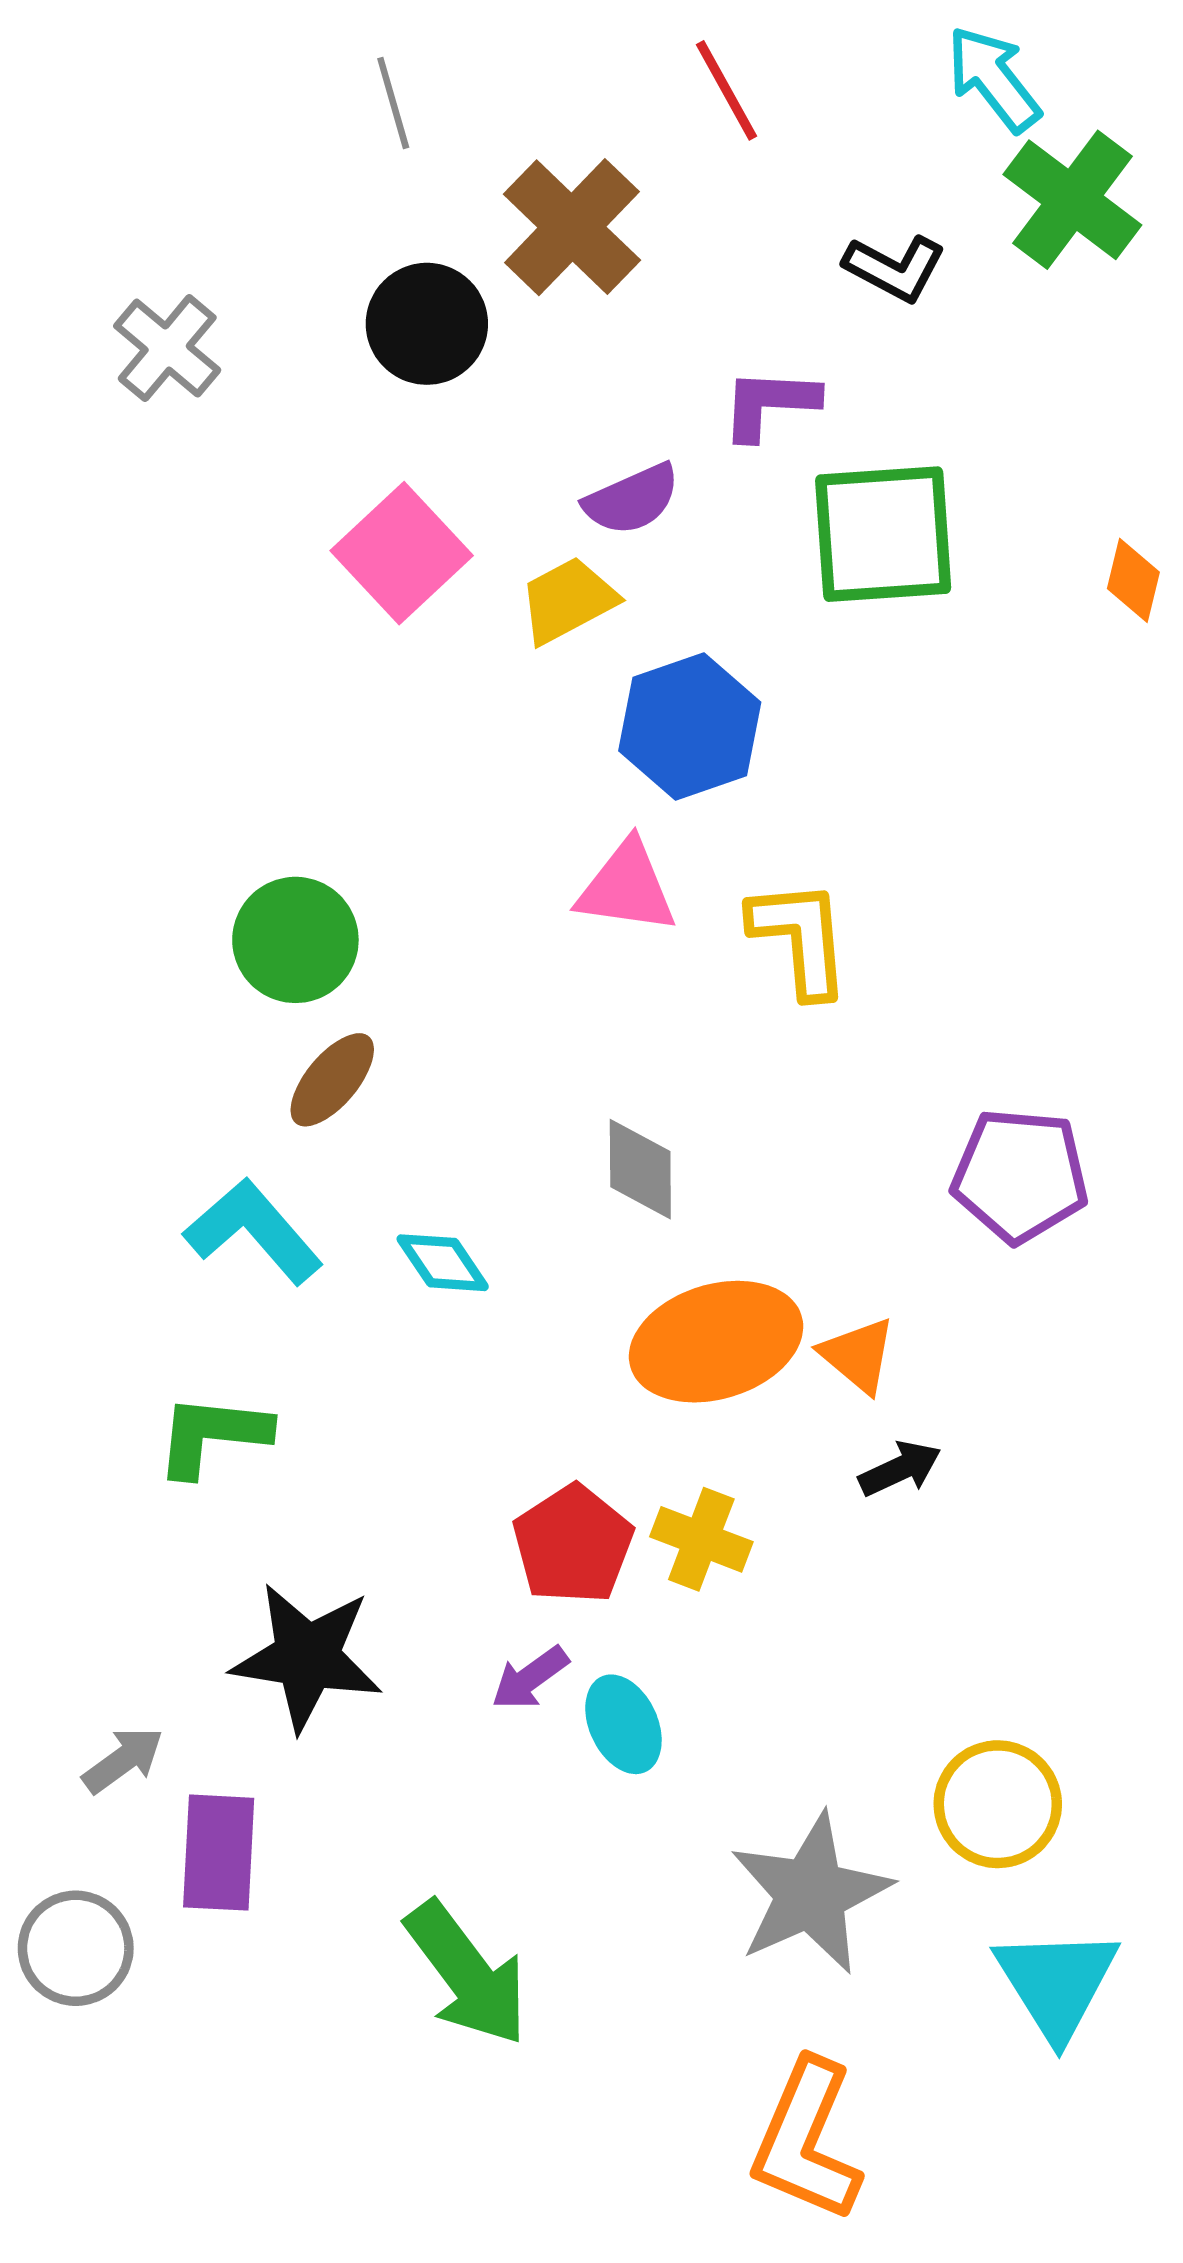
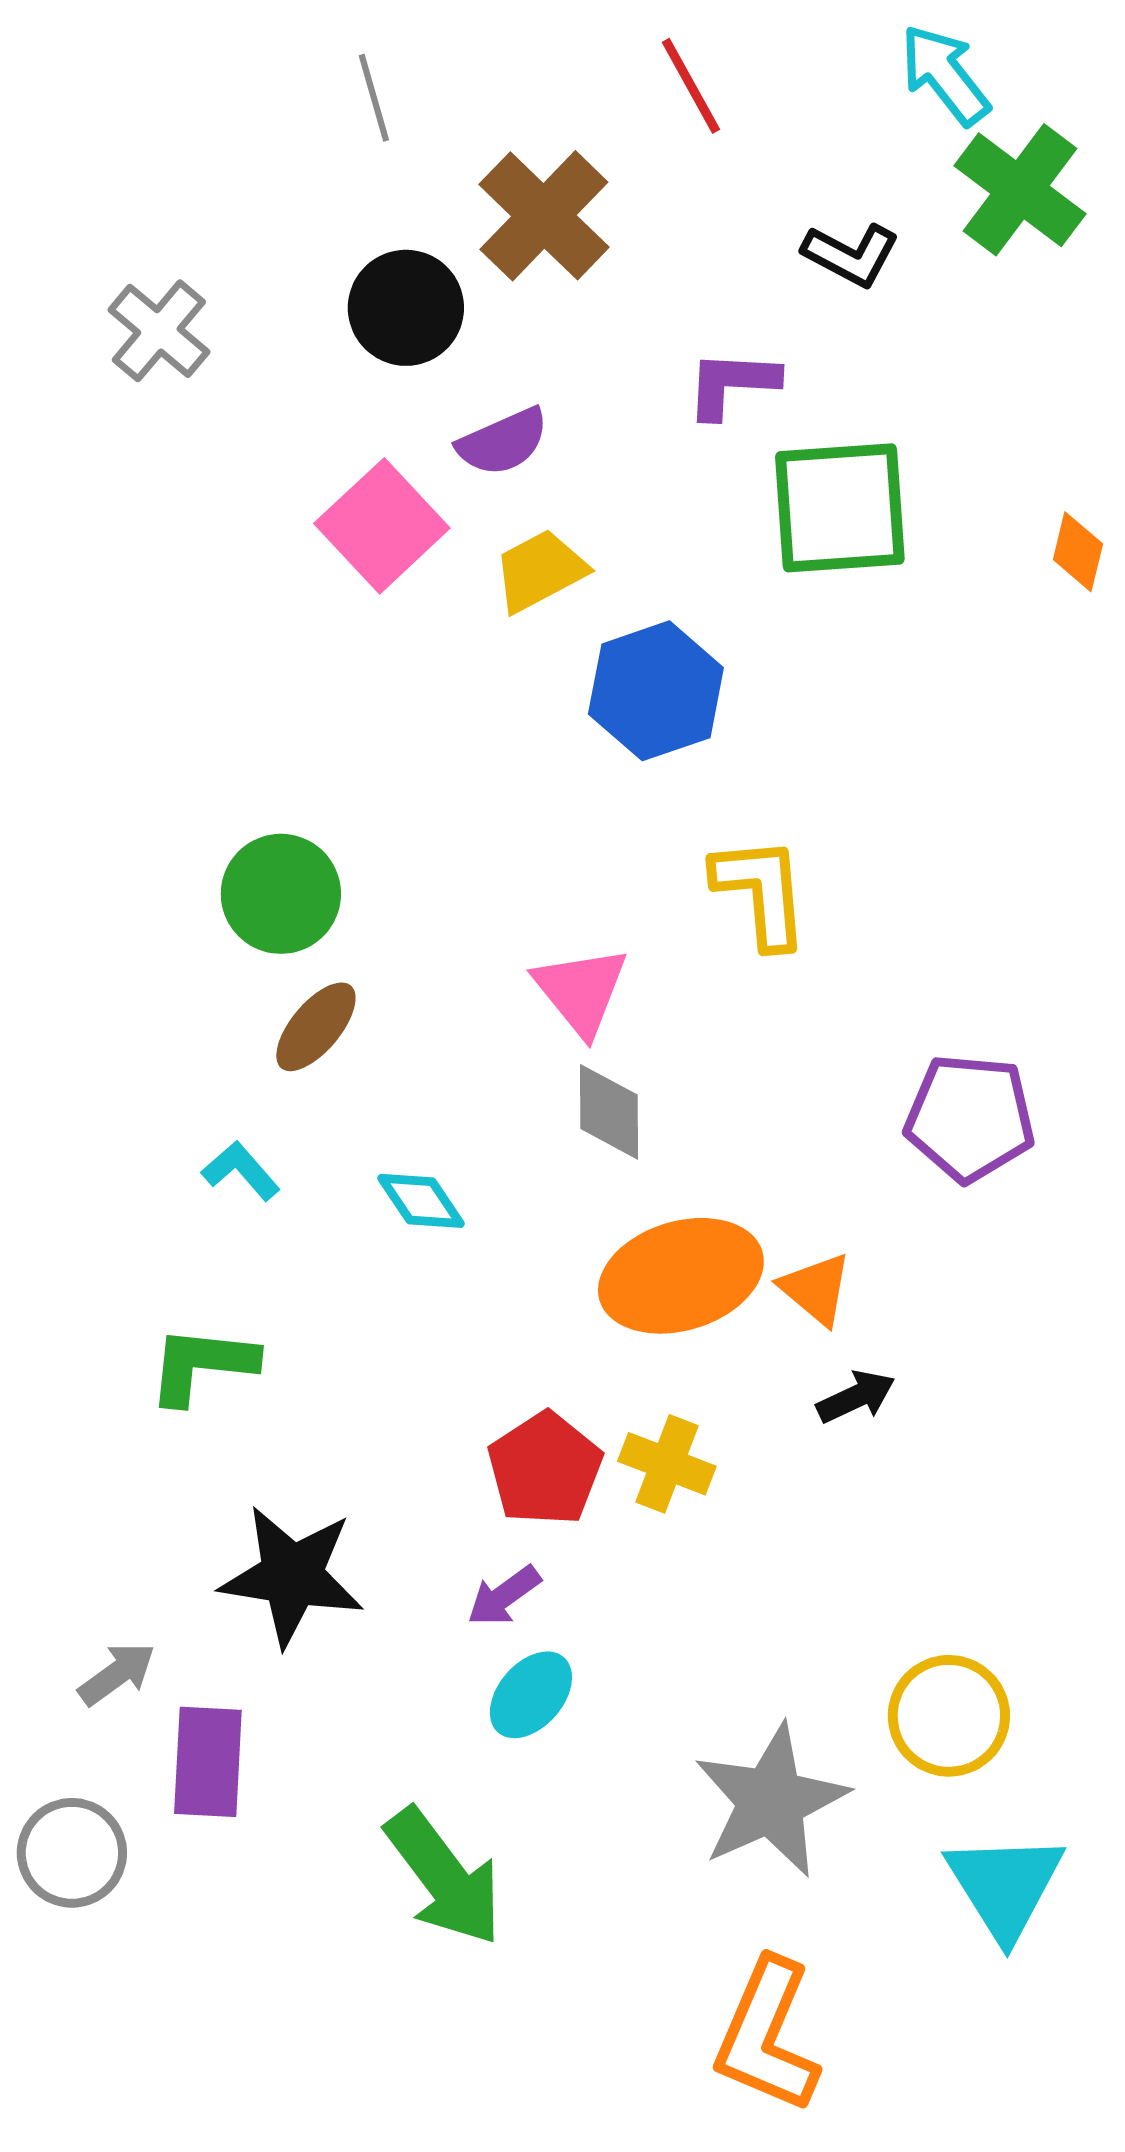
purple semicircle: (632, 499) -> (503, 442), moved
pink triangle: (627, 887) -> (581, 991), moved, turned 43
cyan L-shape: (253, 1231) -> (241, 1171), size x0.6
cyan ellipse: (623, 1724) -> (531, 1695), moved, turned 66

